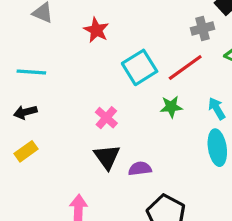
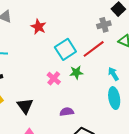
green star: (171, 107) -> (76, 72), moved
pink cross: (106, 118) -> (54, 78), moved
black triangle: (107, 157) -> (25, 106), moved

